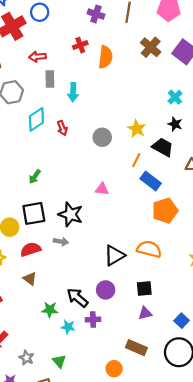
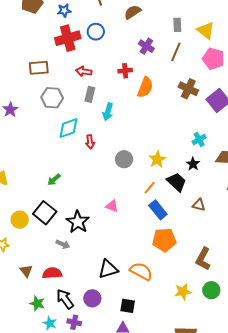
brown cross: (151, 47) -> (188, 89), turned -30
black square: (34, 213) -> (45, 213), turned 35
red semicircle: (31, 249) -> (52, 273), moved

